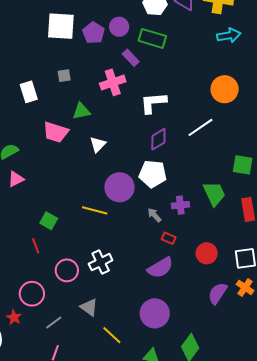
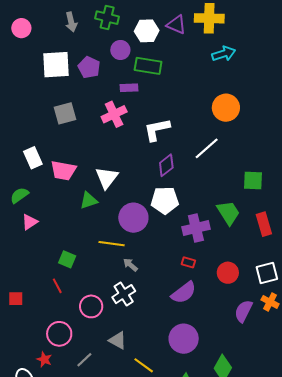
purple circle: (119, 27) -> (120, 50), moved
purple rectangle: (131, 58) -> (129, 88), turned -42
gray square: (64, 76) -> (65, 113), size x1.6
white rectangle: (29, 92) -> (33, 158), moved
green triangle: (81, 111) -> (89, 200), moved
white triangle: (98, 144) -> (107, 178), size x1.4
purple cross: (180, 205) -> (196, 228), size x1.5
gray arrow: (154, 215) -> (130, 265), moved

